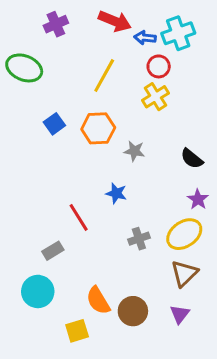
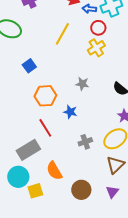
orange hexagon: (98, 128) -> (45, 96), moved
gray rectangle: (53, 251) -> (28, 150), size x1.6
orange semicircle: (98, 301) -> (54, 171), moved
yellow square: (77, 331) -> (35, 191), moved

